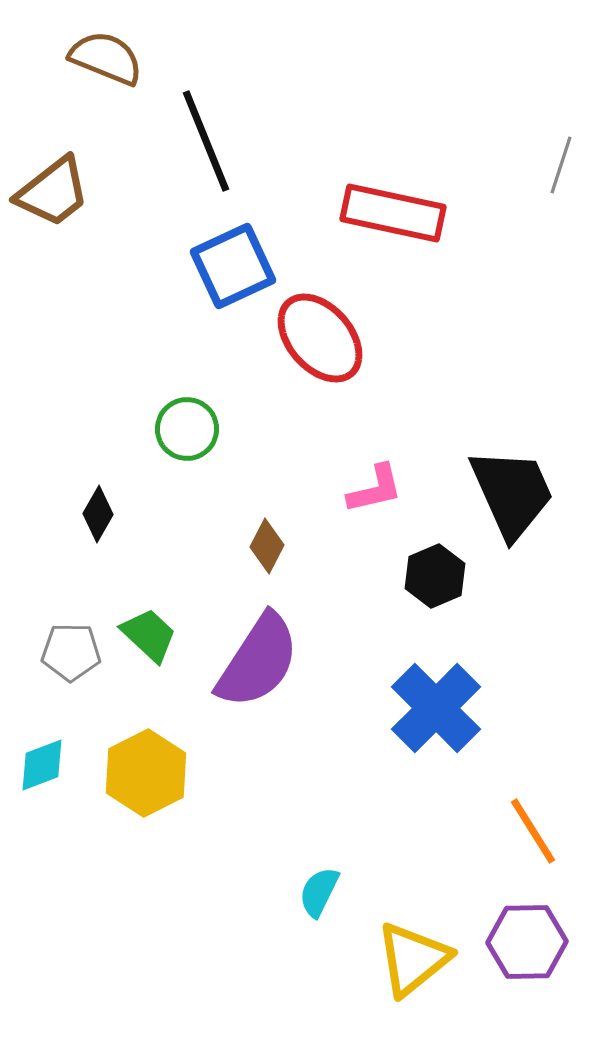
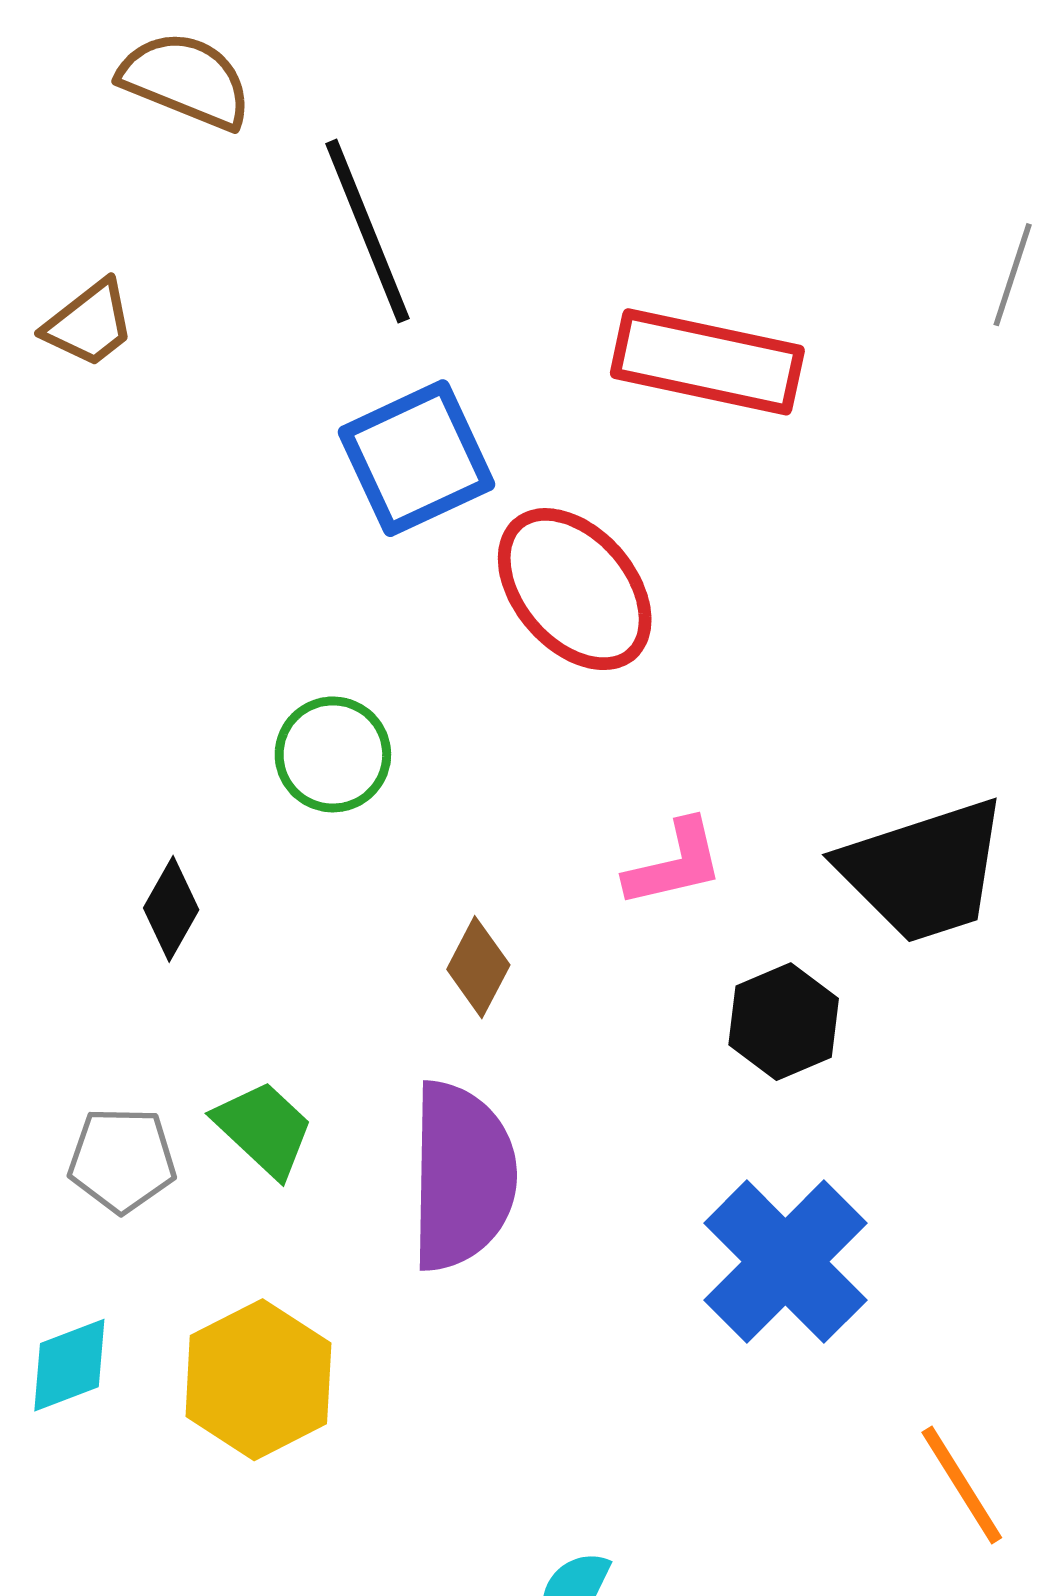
brown trapezoid: (53, 192) -> (89, 324), size x0.7
black trapezoid: (512, 493) -> (924, 871), turned 96
purple semicircle: (258, 661) -> (462, 1176), turned -32

